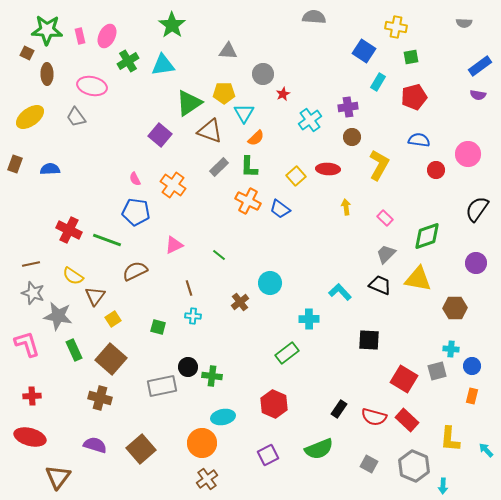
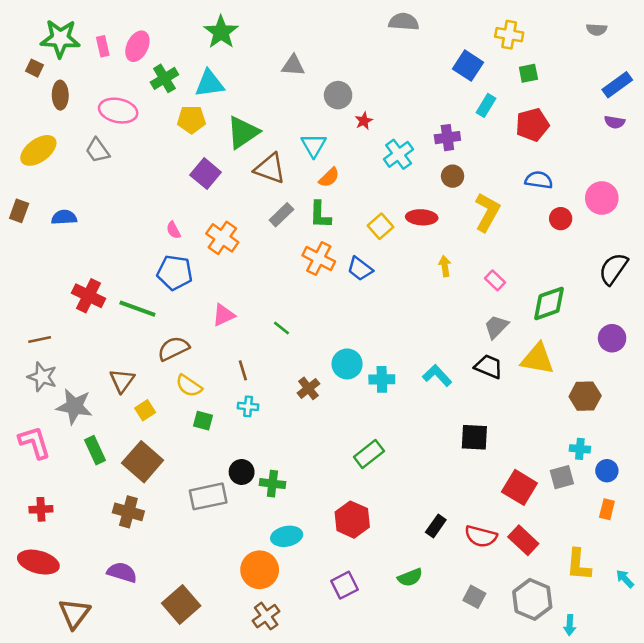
yellow pentagon: (224, 93) -> (191, 120), moved
yellow semicircle: (73, 276) -> (189, 386), moved
cyan cross: (309, 319) -> (382, 379), moved
brown square: (141, 449) -> (181, 604), moved
green semicircle: (319, 449) -> (410, 577), size x0.7

